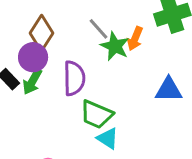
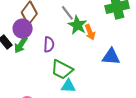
orange arrow: (135, 39) -> (90, 32), moved, turned -49
purple semicircle: (74, 78) -> (49, 44), size x0.7
cyan triangle: (108, 138) -> (68, 86), turned -35

